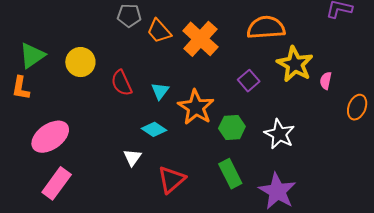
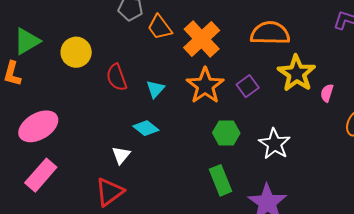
orange star: (196, 107) -> (205, 86), moved
red triangle: (172, 180) -> (109, 192), moved

